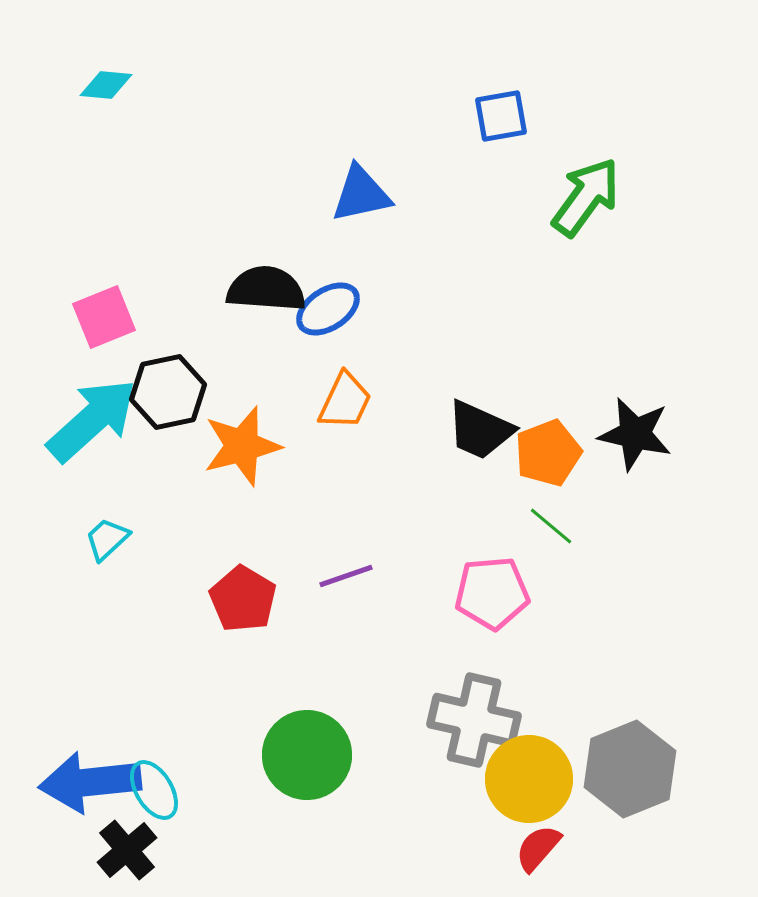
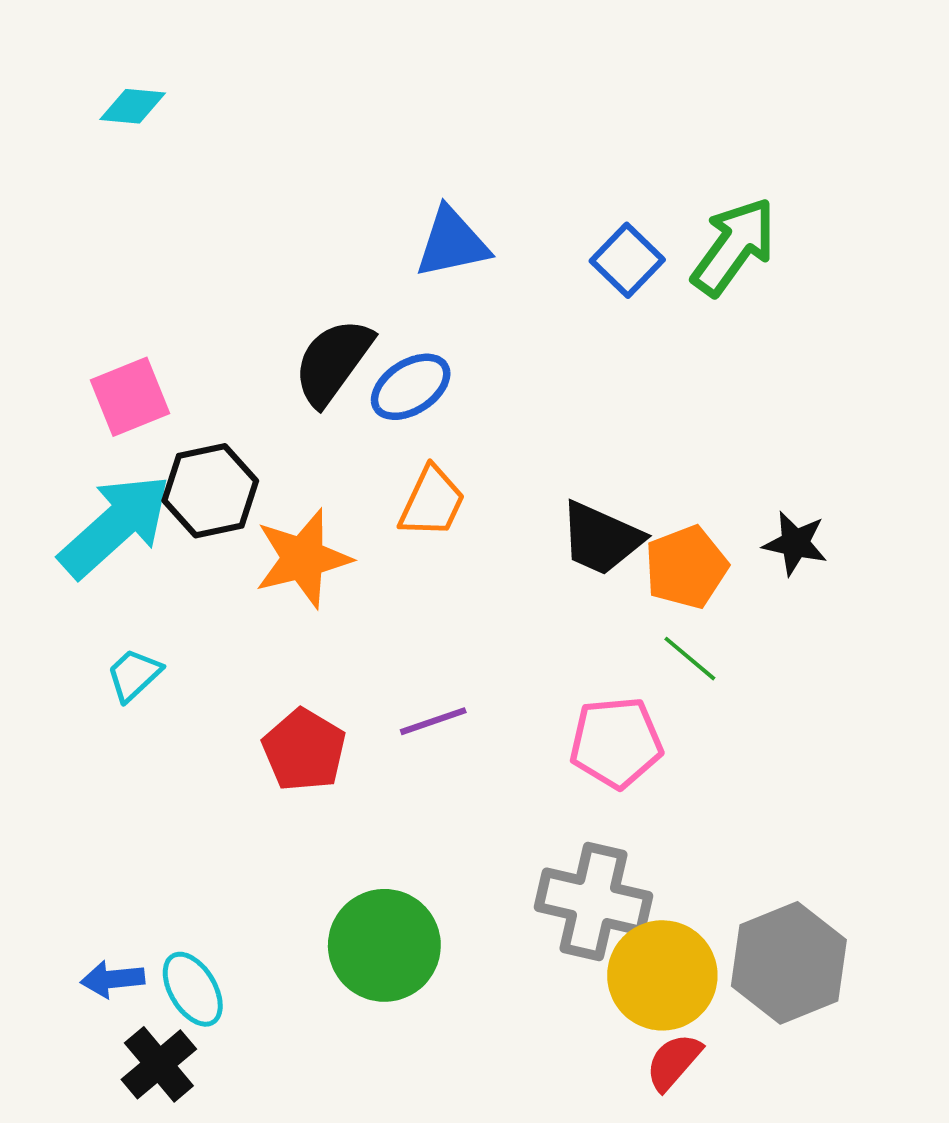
blue square: (501, 116) -> (627, 260), moved, turned -36
black semicircle: (266, 289) -> (333, 362), turned -58
black star: (635, 434) -> (795, 543), size x0.7
blue arrow: (90, 782) -> (113, 979), size x0.5

